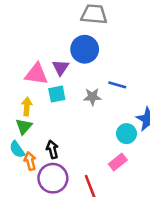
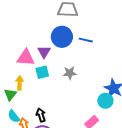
blue line: (117, 85) -> (86, 40), moved
green triangle: (24, 126) -> (10, 95), moved
cyan circle: (126, 134) -> (105, 101), moved

